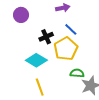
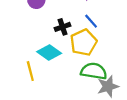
green semicircle: (77, 73) -> (94, 71), size x1.6
yellow line: (40, 87) -> (30, 71), moved

